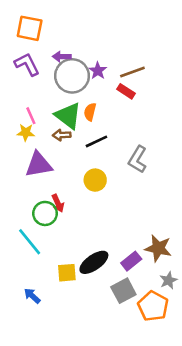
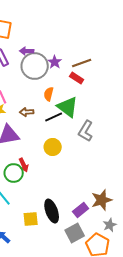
green triangle: (68, 116) -> (68, 107), moved
brown star: (158, 248) -> (102, 200), turned -30
black ellipse: (94, 262) -> (52, 211), turned -75

